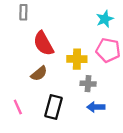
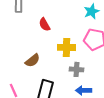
red semicircle: (43, 43) -> (45, 24), moved, size x0.6

